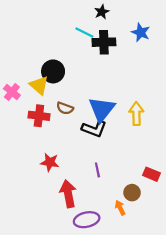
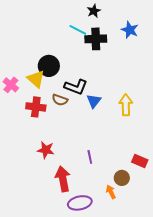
blue triangle: (102, 109) -> (94, 101), size x0.6
black L-shape: (94, 129) -> (76, 87), moved

